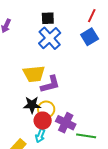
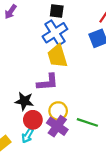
yellow trapezoid: (34, 74) -> (57, 56), moved, turned 70
yellow circle: (46, 109) -> (58, 111), moved
green line: (86, 136) -> (87, 122), moved

